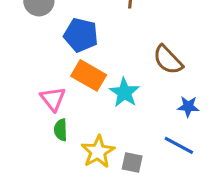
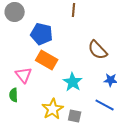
cyan star: (124, 93) -> (73, 82), moved
green semicircle: (61, 130) -> (14, 95), moved

